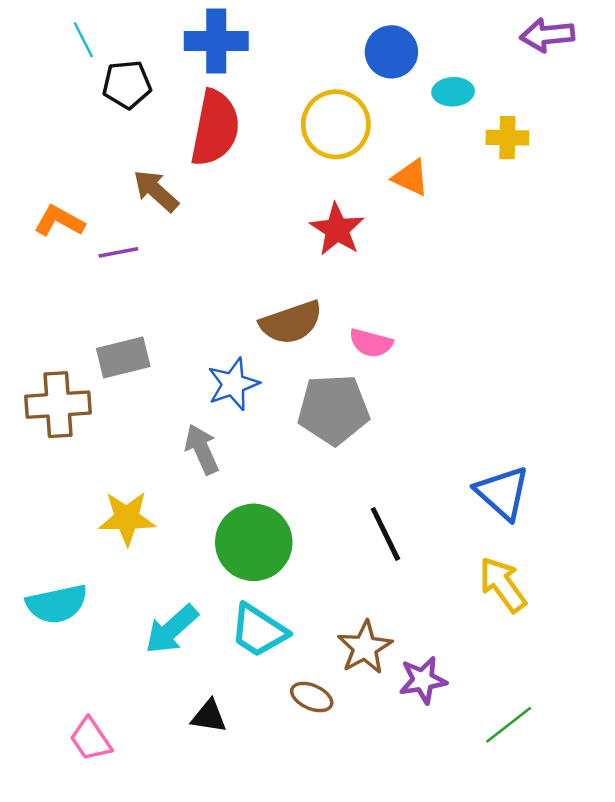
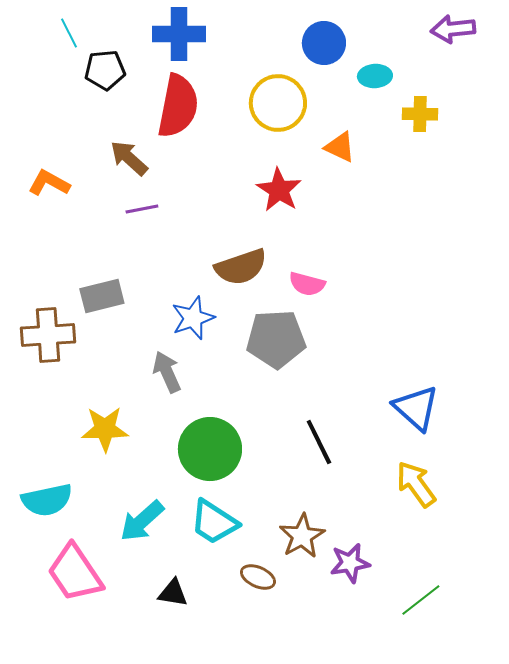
purple line: (118, 252) -> (142, 209), moved
pink trapezoid: (91, 739) -> (75, 573), moved, size x1.6

